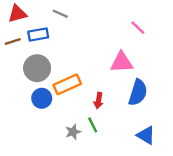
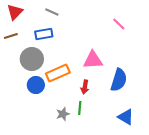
red triangle: (17, 14) -> (15, 12), turned -30
blue rectangle: (38, 35) -> (44, 34), moved
pink triangle: (122, 62) -> (93, 60), moved
green line: (93, 125) -> (80, 108), turned 32

